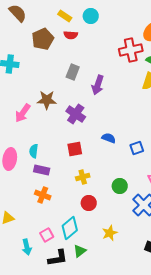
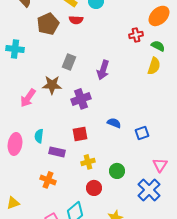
red cross: (131, 50) -> (136, 35), size x0.6
gray rectangle: (73, 72) -> (69, 62), moved
purple cross: (76, 114) -> (81, 99), turned 36
purple rectangle: (42, 170) -> (57, 152), moved
green circle: (120, 186) -> (117, 171), moved

